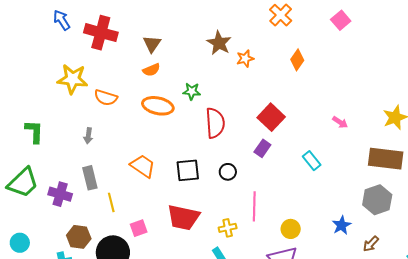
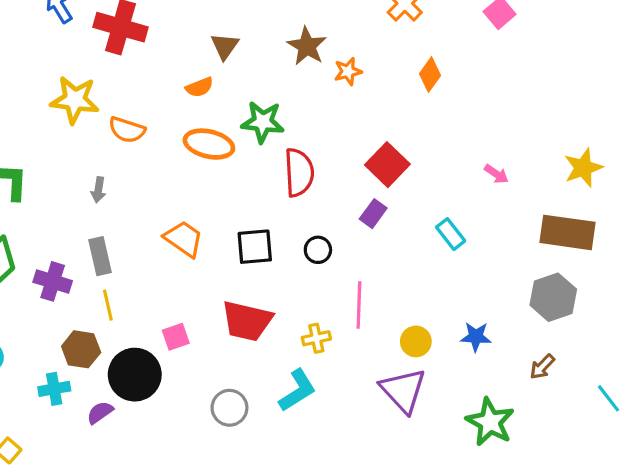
brown triangle: (152, 44) -> (225, 46), moved
green star: (192, 91) -> (263, 122), size x1.5
yellow line: (111, 202) -> (108, 305), moved
blue star: (342, 225) -> (476, 337), moved, turned 30

